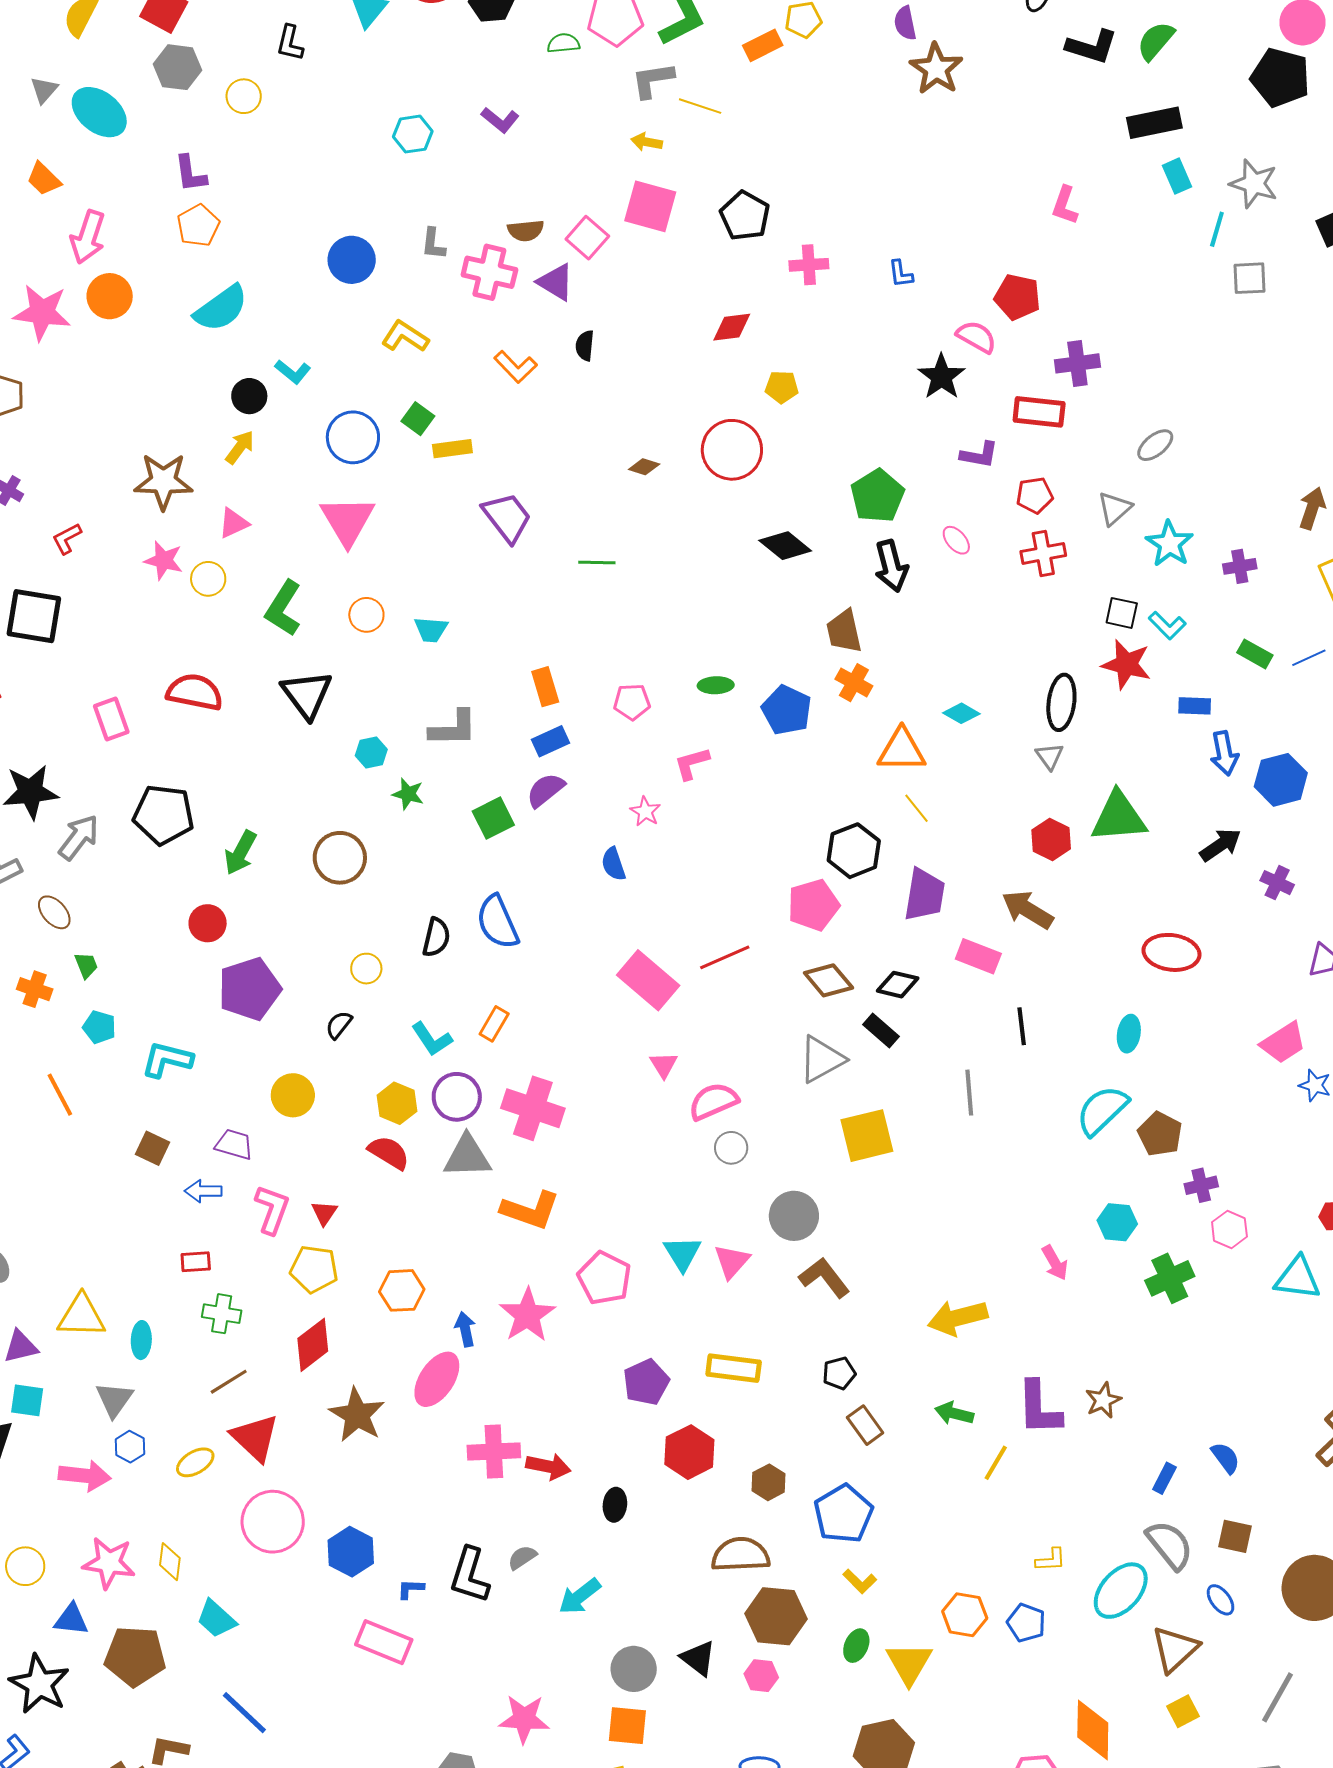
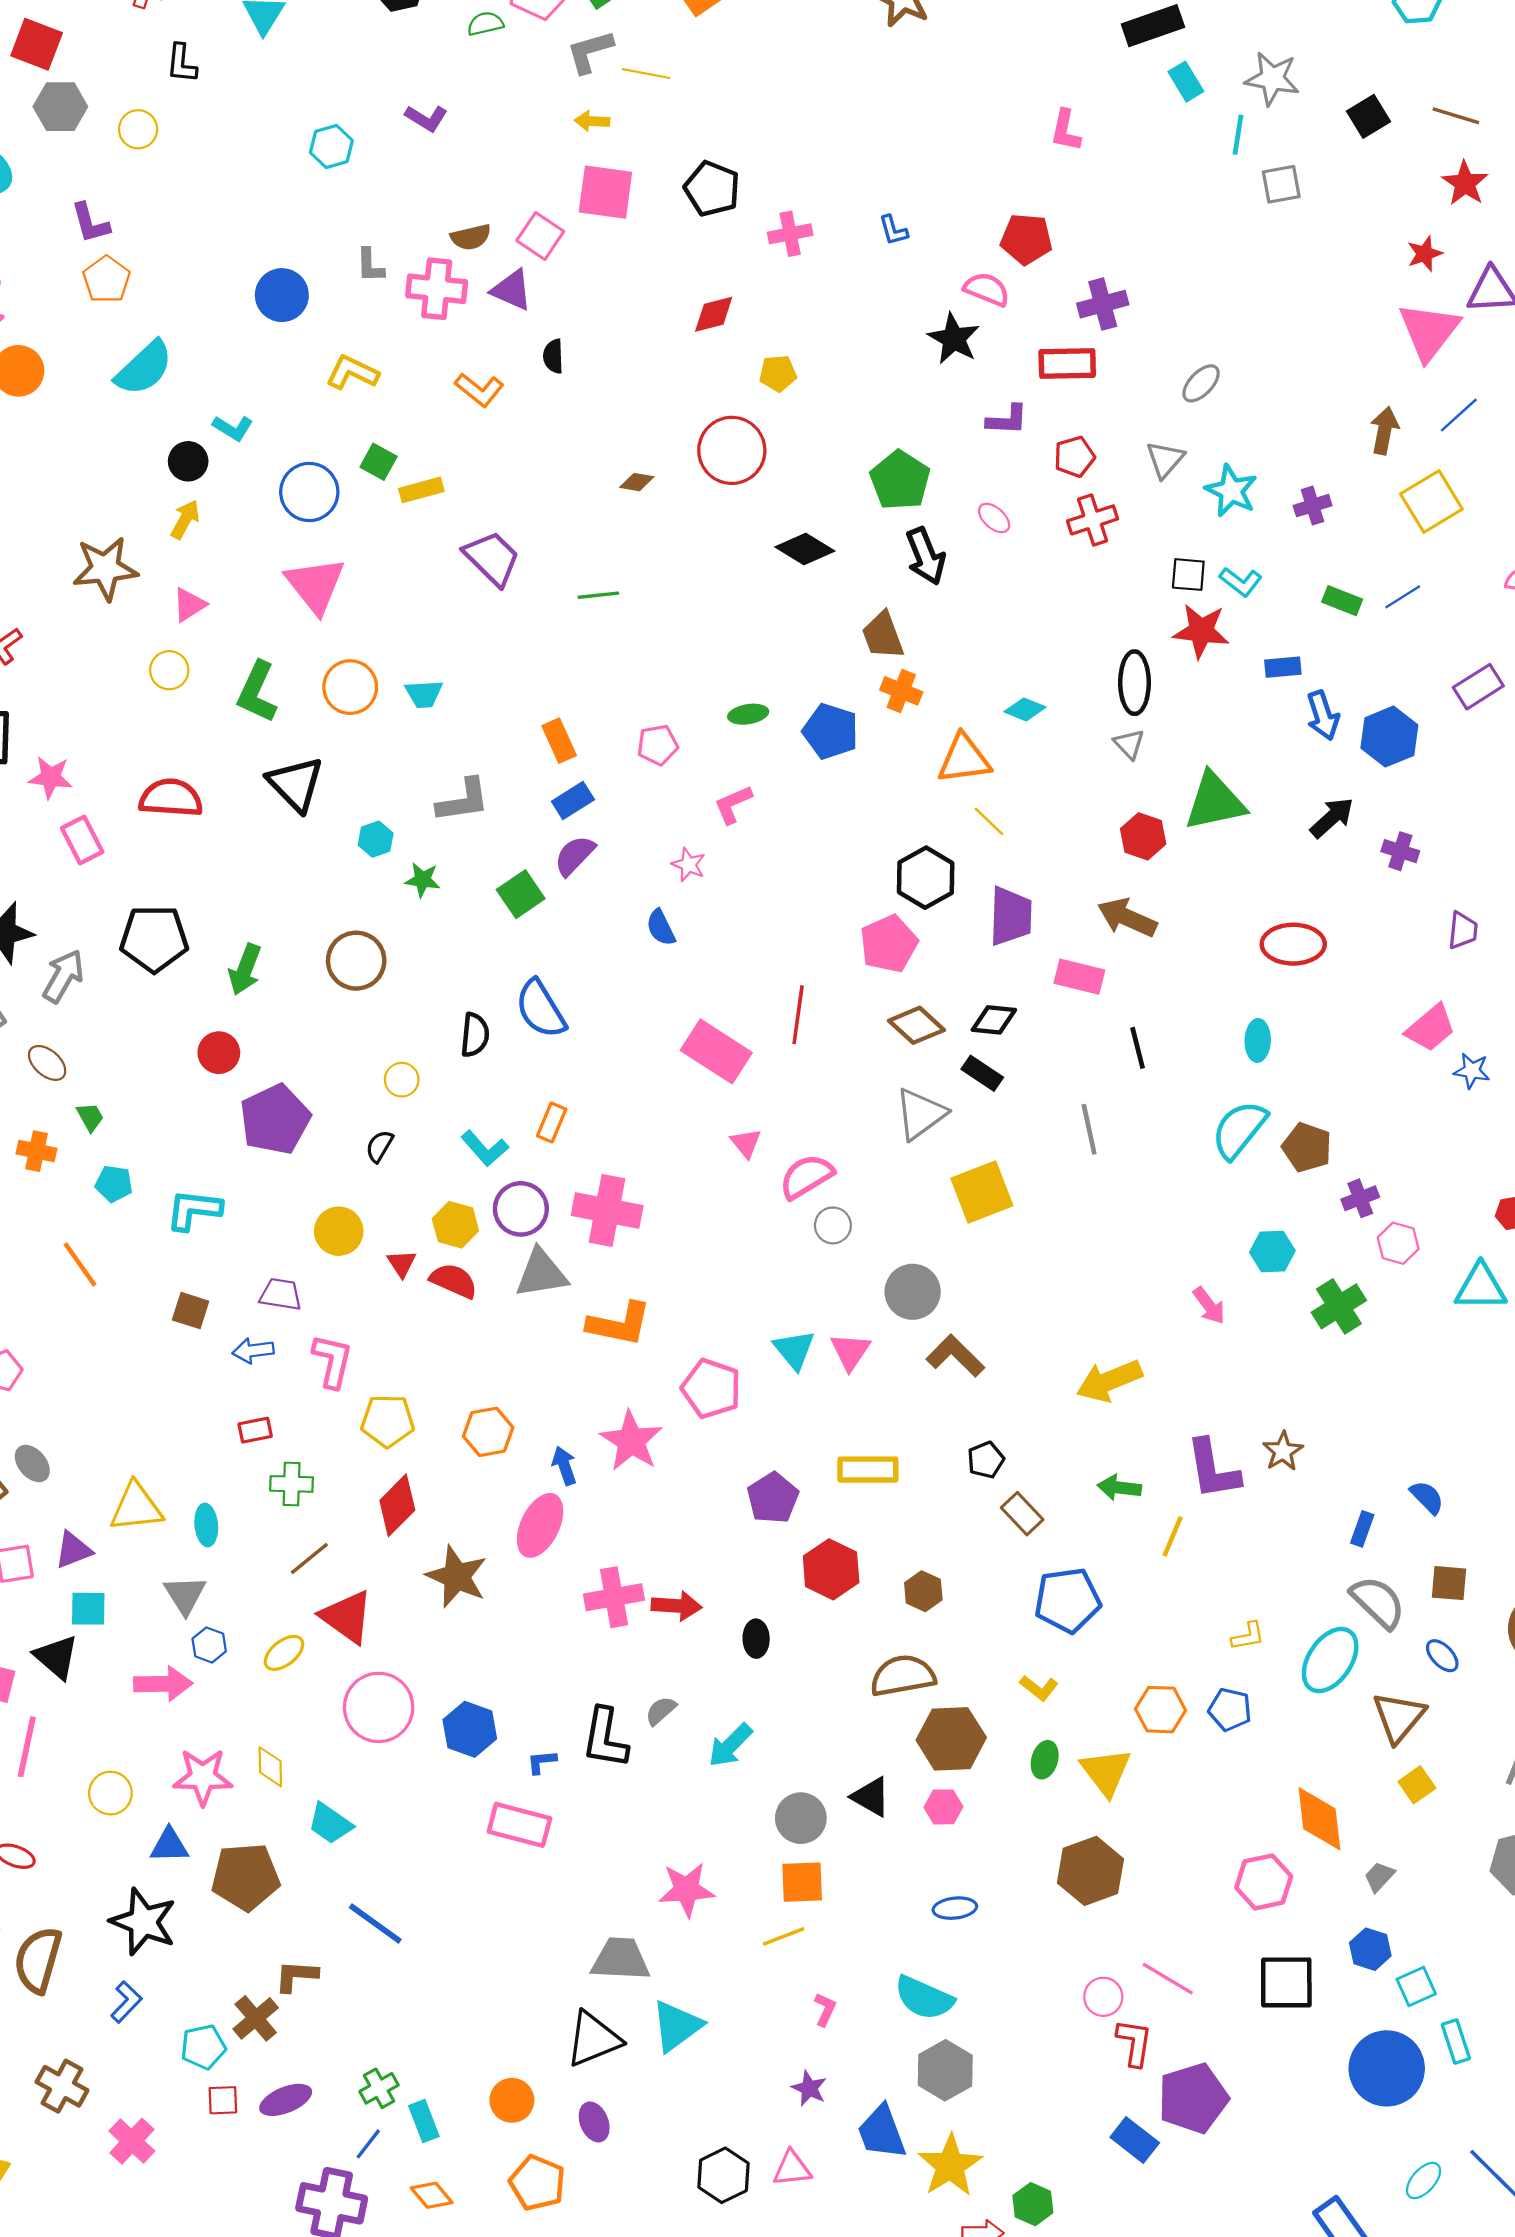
pink star: (164, 560) -> (50, 777), moved
orange circle: (366, 615) -> (350, 687), size x1.4
red line: (725, 957) -> (798, 1015), turned -51
red triangle: (324, 1213) -> (402, 1263), moved
blue pentagon: (843, 1514) -> (1068, 1600), moved, turned 30

